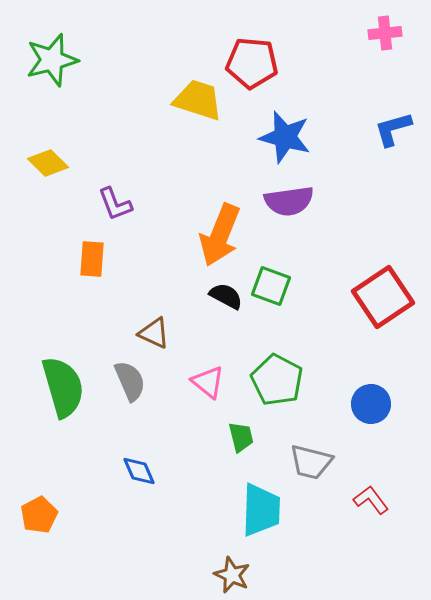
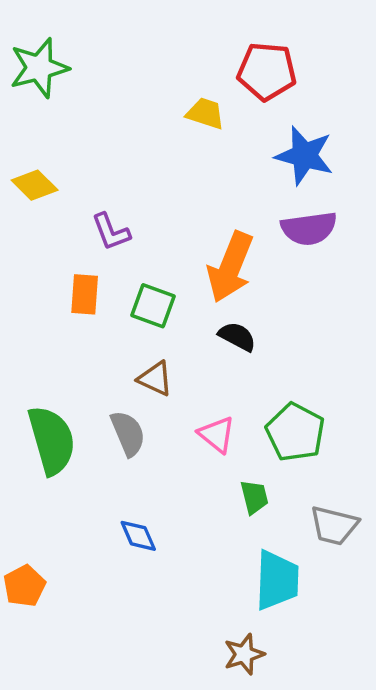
yellow trapezoid: (198, 100) -> (205, 113), size x0.7
green square: (271, 286) -> (153, 306), moved
brown star: (232, 575) -> (244, 654), turned 30

